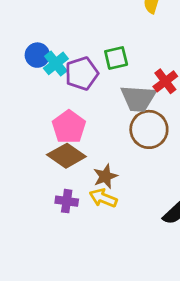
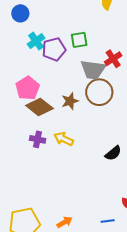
blue circle: (37, 55) -> (20, 13), moved
pink pentagon: (69, 127) -> (28, 88), moved
brown star: (105, 176) -> (70, 101), moved

